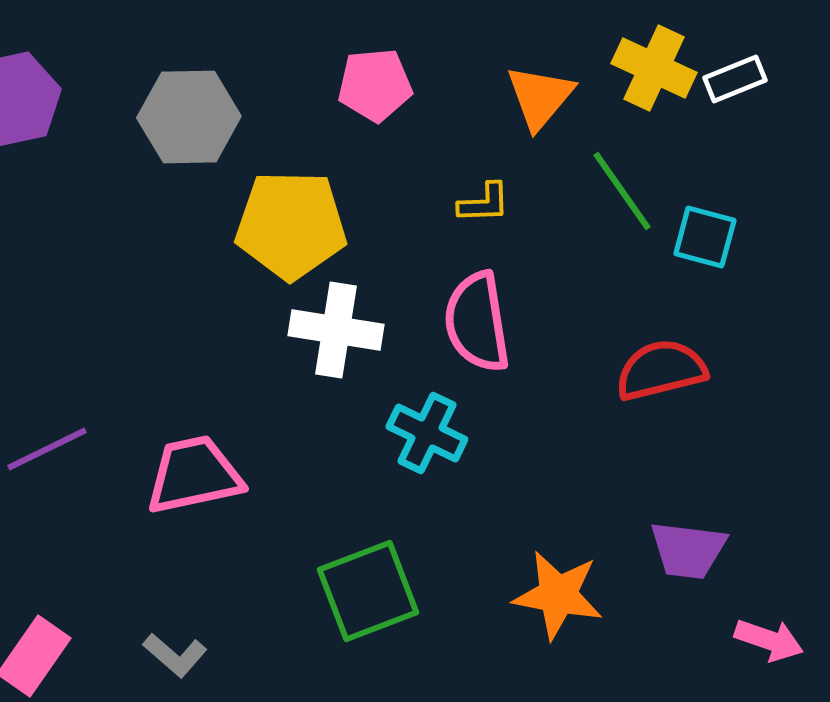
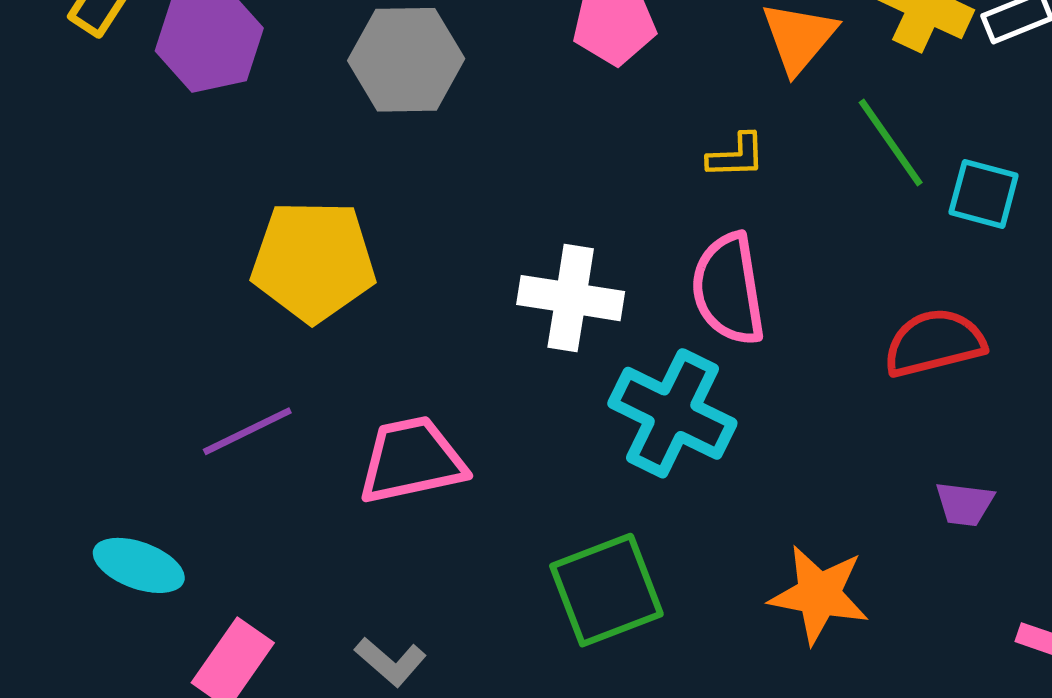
yellow pentagon: (291, 225) -> (313, 261), moved
cyan cross: (427, 433) -> (672, 413), size x1.4
purple trapezoid: (688, 550) -> (964, 504), moved, size x0.7

